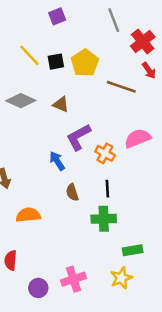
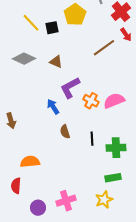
yellow pentagon: (85, 63) -> (75, 15), moved
brown line: (121, 87) -> (104, 48), turned -55
pink semicircle: (138, 138) -> (114, 101), moved
black line: (107, 189) -> (92, 139), moved
orange semicircle: (28, 215) -> (30, 162), moved
green cross: (104, 219) -> (116, 148), moved

